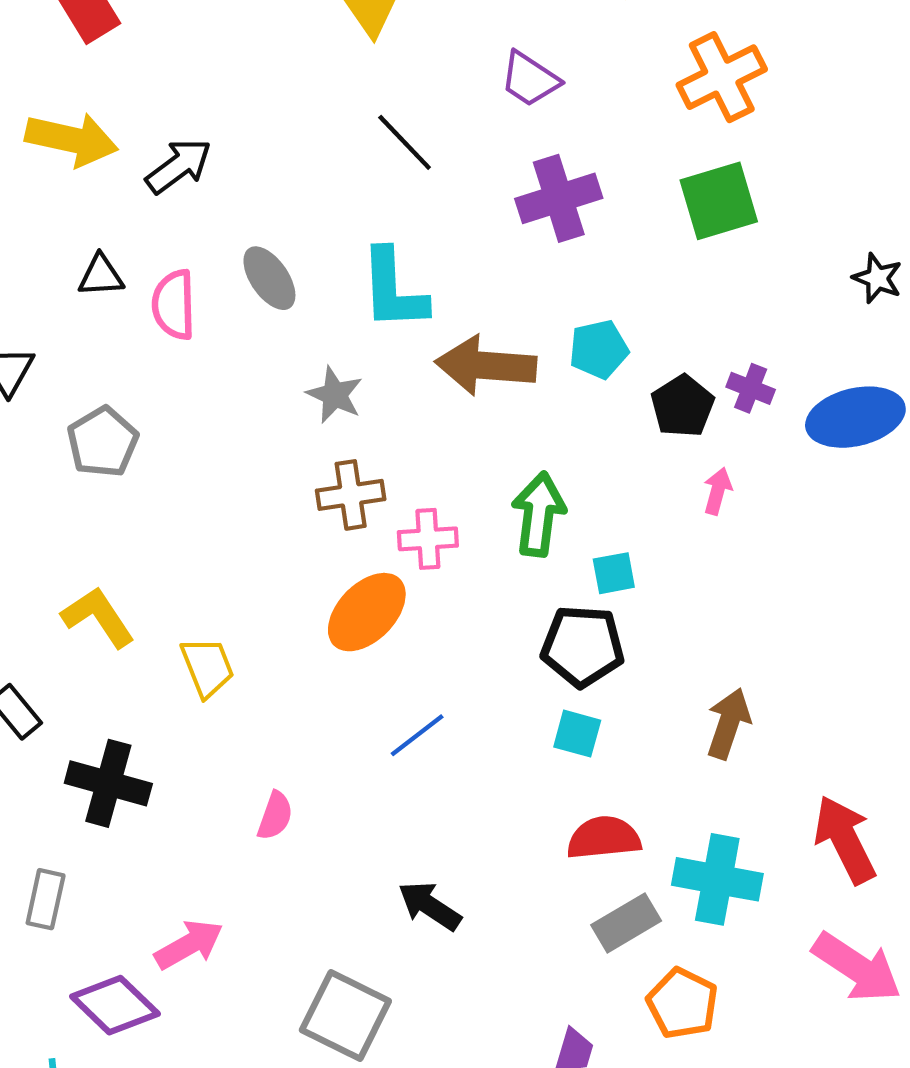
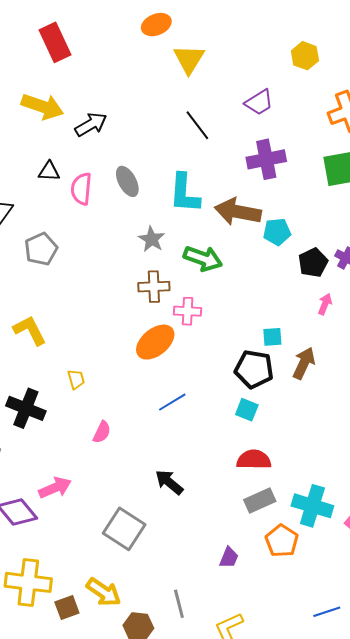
purple trapezoid: (530, 79) -> (259, 102), turned -72
brown arrow: (486, 365) -> (238, 212), moved
green arrow: (539, 514) -> (203, 258), moved, turned 96
yellow trapezoid: (207, 667) -> (76, 379), moved, size x0.7
brown arrow: (729, 723) -> (304, 363), moved
cyan cross: (717, 879) -> (312, 506), moved

